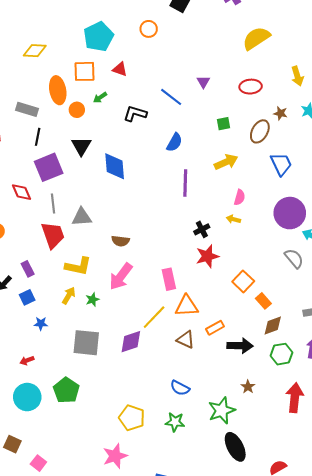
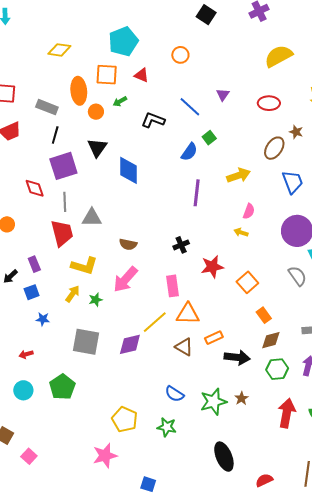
orange circle: (149, 29) -> (180, 55), moved
green square: (224, 124) -> (209, 138), moved, turned -32
black cross: (202, 229) -> (181, 245), moved
orange square: (243, 281) -> (247, 282), moved
cyan circle: (27, 397) -> (23, 390), size x0.7
green star: (222, 410) -> (213, 402), moved

